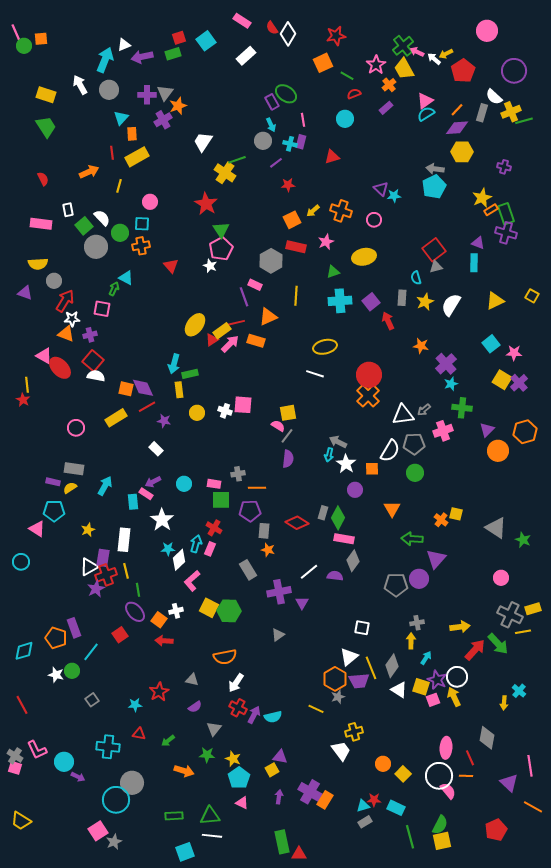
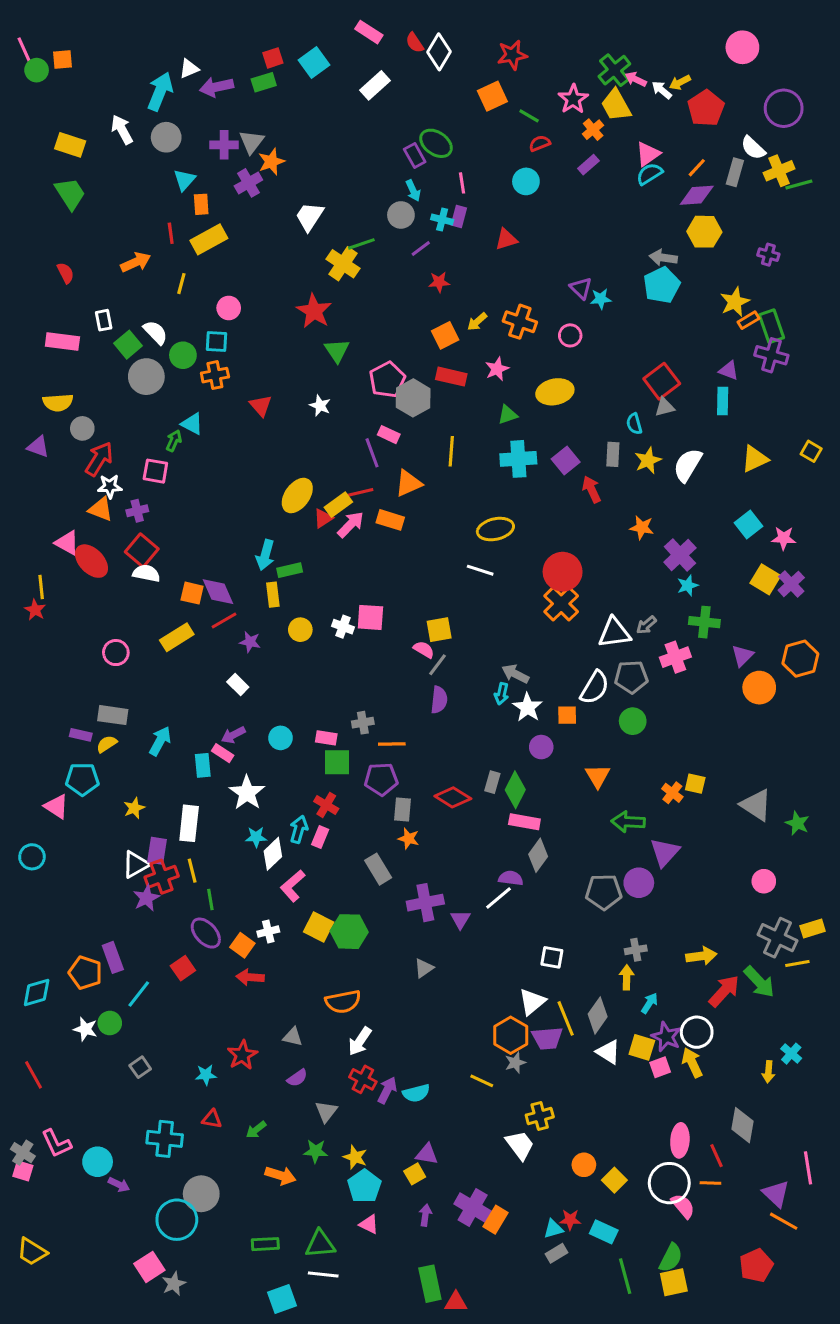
pink pentagon: (221, 249) -> (387, 380), moved
white line: (309, 572) -> (499, 898), moved
orange line: (533, 807) -> (784, 1221), moved

